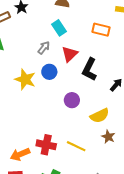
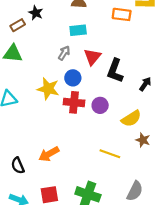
cyan rectangle: (59, 28) -> (78, 30), turned -56
orange rectangle: (101, 30) -> (122, 14), moved
red cross: (46, 145) -> (74, 102), moved
orange arrow: (20, 154) -> (49, 154), moved

